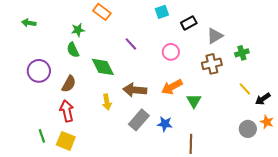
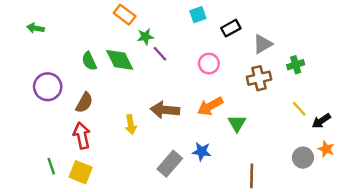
green star: (78, 30) -> (145, 37), moved
green diamond: (103, 67) -> (120, 60), moved
gray rectangle: (139, 120) -> (170, 164), moved
brown line: (191, 144) -> (252, 176), moved

